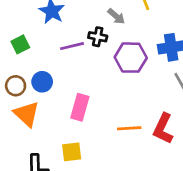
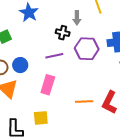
gray arrow: (116, 16) -> (77, 18), turned 48
purple line: (72, 46) -> (54, 56), moved

